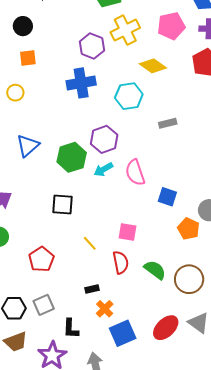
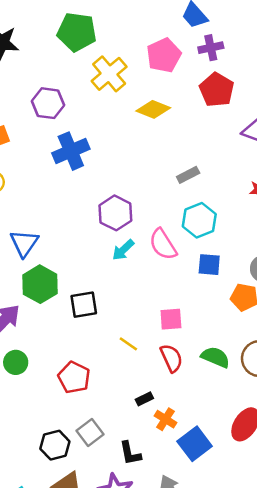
purple hexagon: (92, 46) -> (48, 103), moved
cyan hexagon: (129, 96) -> (199, 220), moved
green hexagon: (72, 157) -> (40, 284), moved

